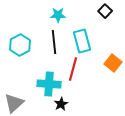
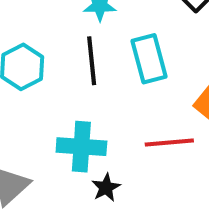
red line: (73, 69) -> (169, 143), moved, turned 70

